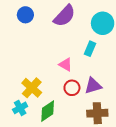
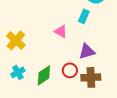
yellow cross: (32, 88) -> (16, 40), moved
red circle: (72, 88) -> (70, 70), moved

